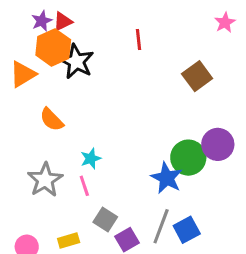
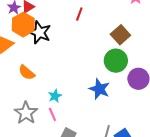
red line: (139, 39) -> (79, 14), turned 32
green circle: (188, 158) -> (116, 61), moved
blue star: (167, 178) -> (99, 89), moved

